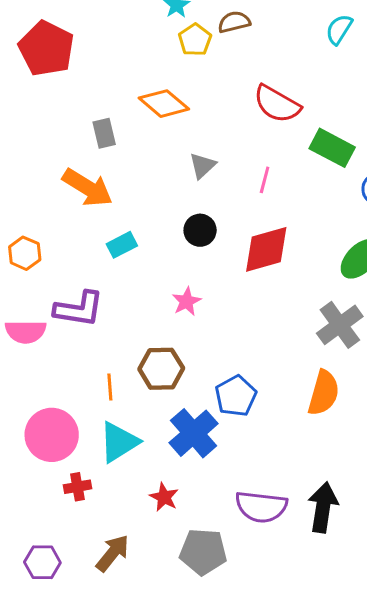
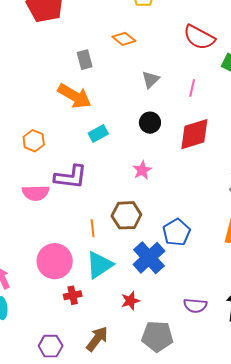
orange diamond: (164, 104) -> (124, 39), size x0.7
red star: (164, 497) -> (130, 301), turned 30
purple semicircle: (261, 507) -> (195, 306), size x0.7

